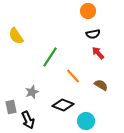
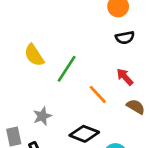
yellow semicircle: (16, 36) -> (34, 55), moved
red arrow: (98, 53) -> (125, 77), moved

